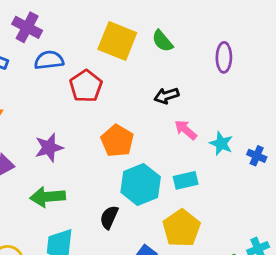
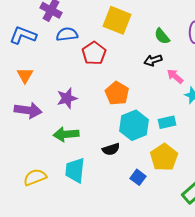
green semicircle: (162, 41) -> (162, 36), moved
pink arrow: (186, 130) -> (175, 76), moved
black semicircle: (109, 217) -> (111, 149), turned -132

